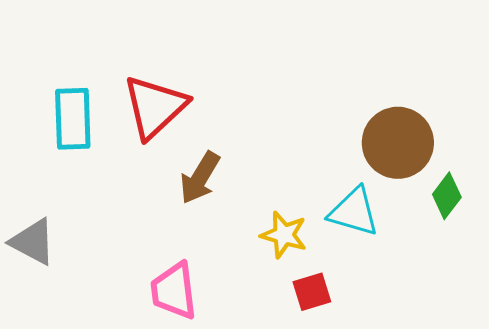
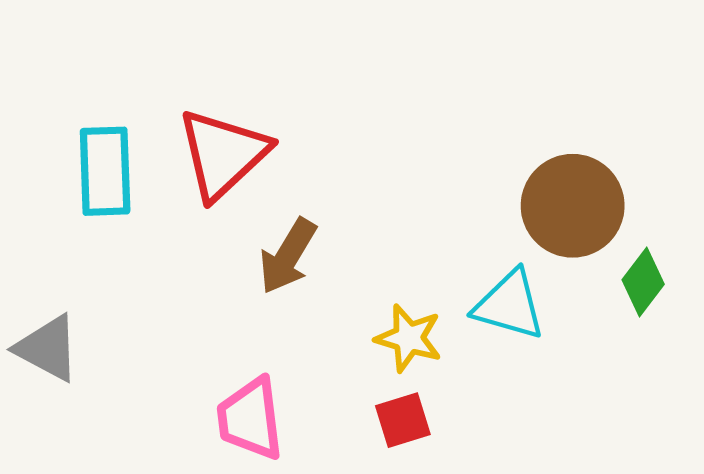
red square: (312, 292) -> (403, 420), moved

